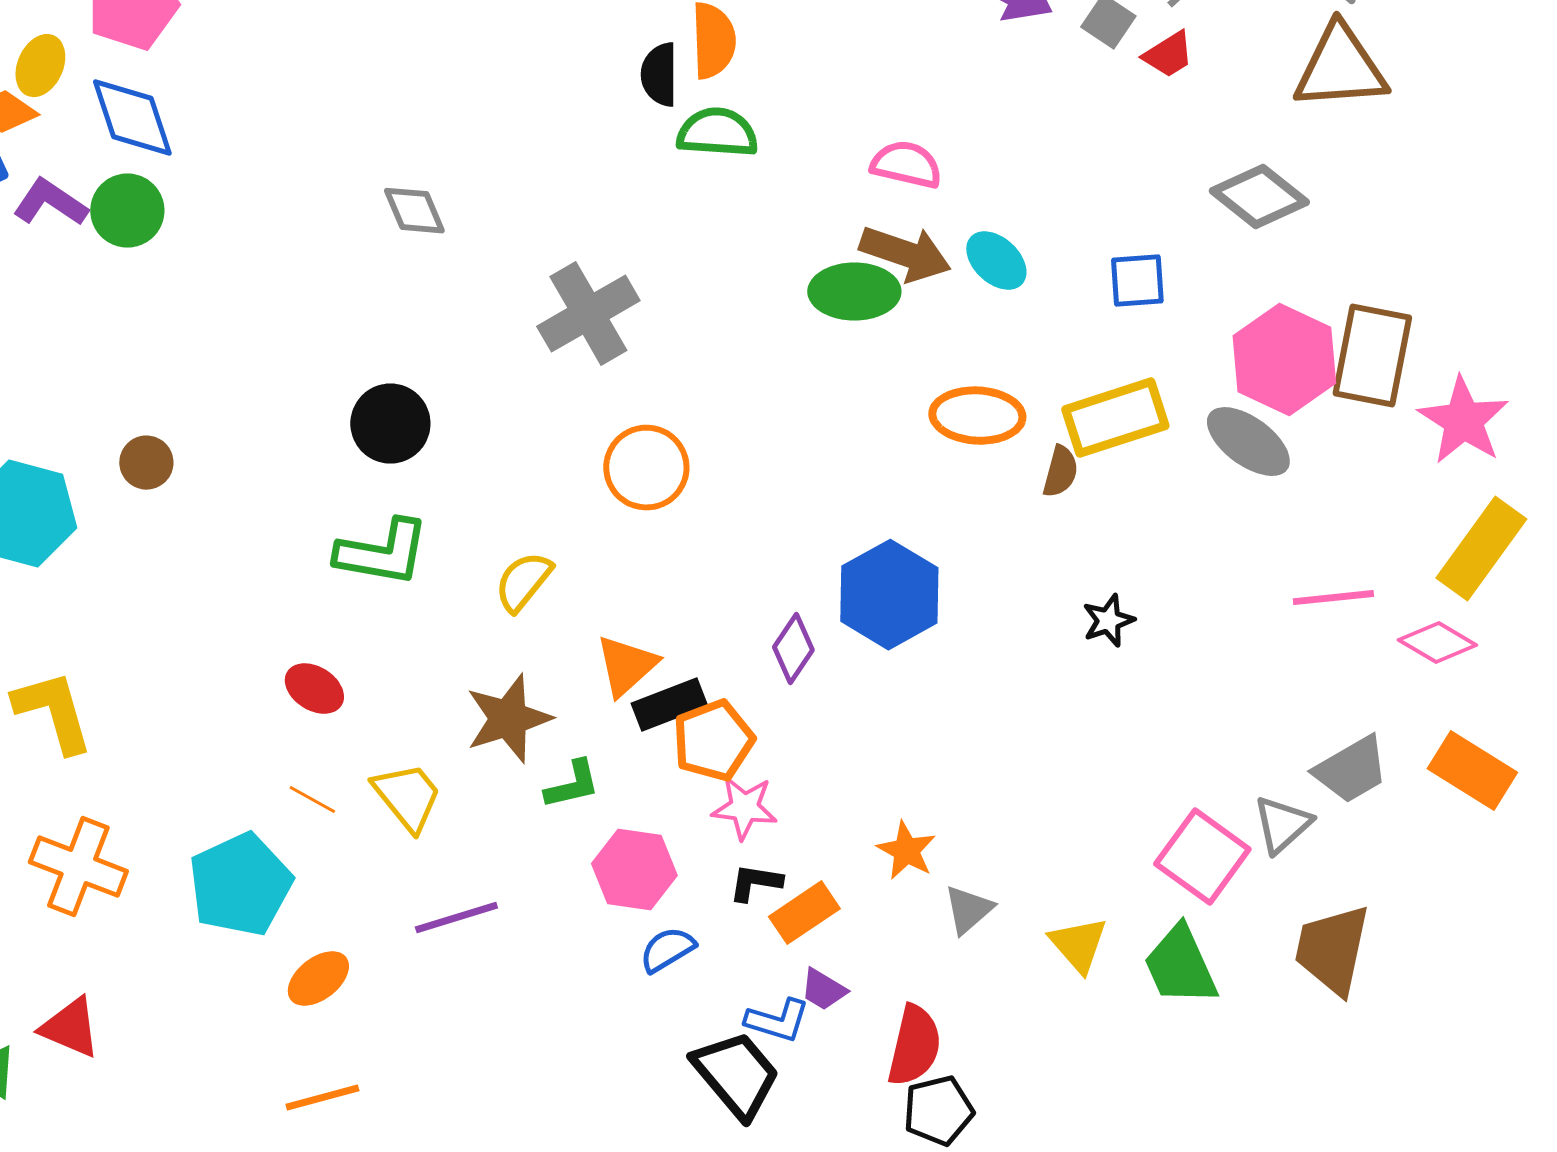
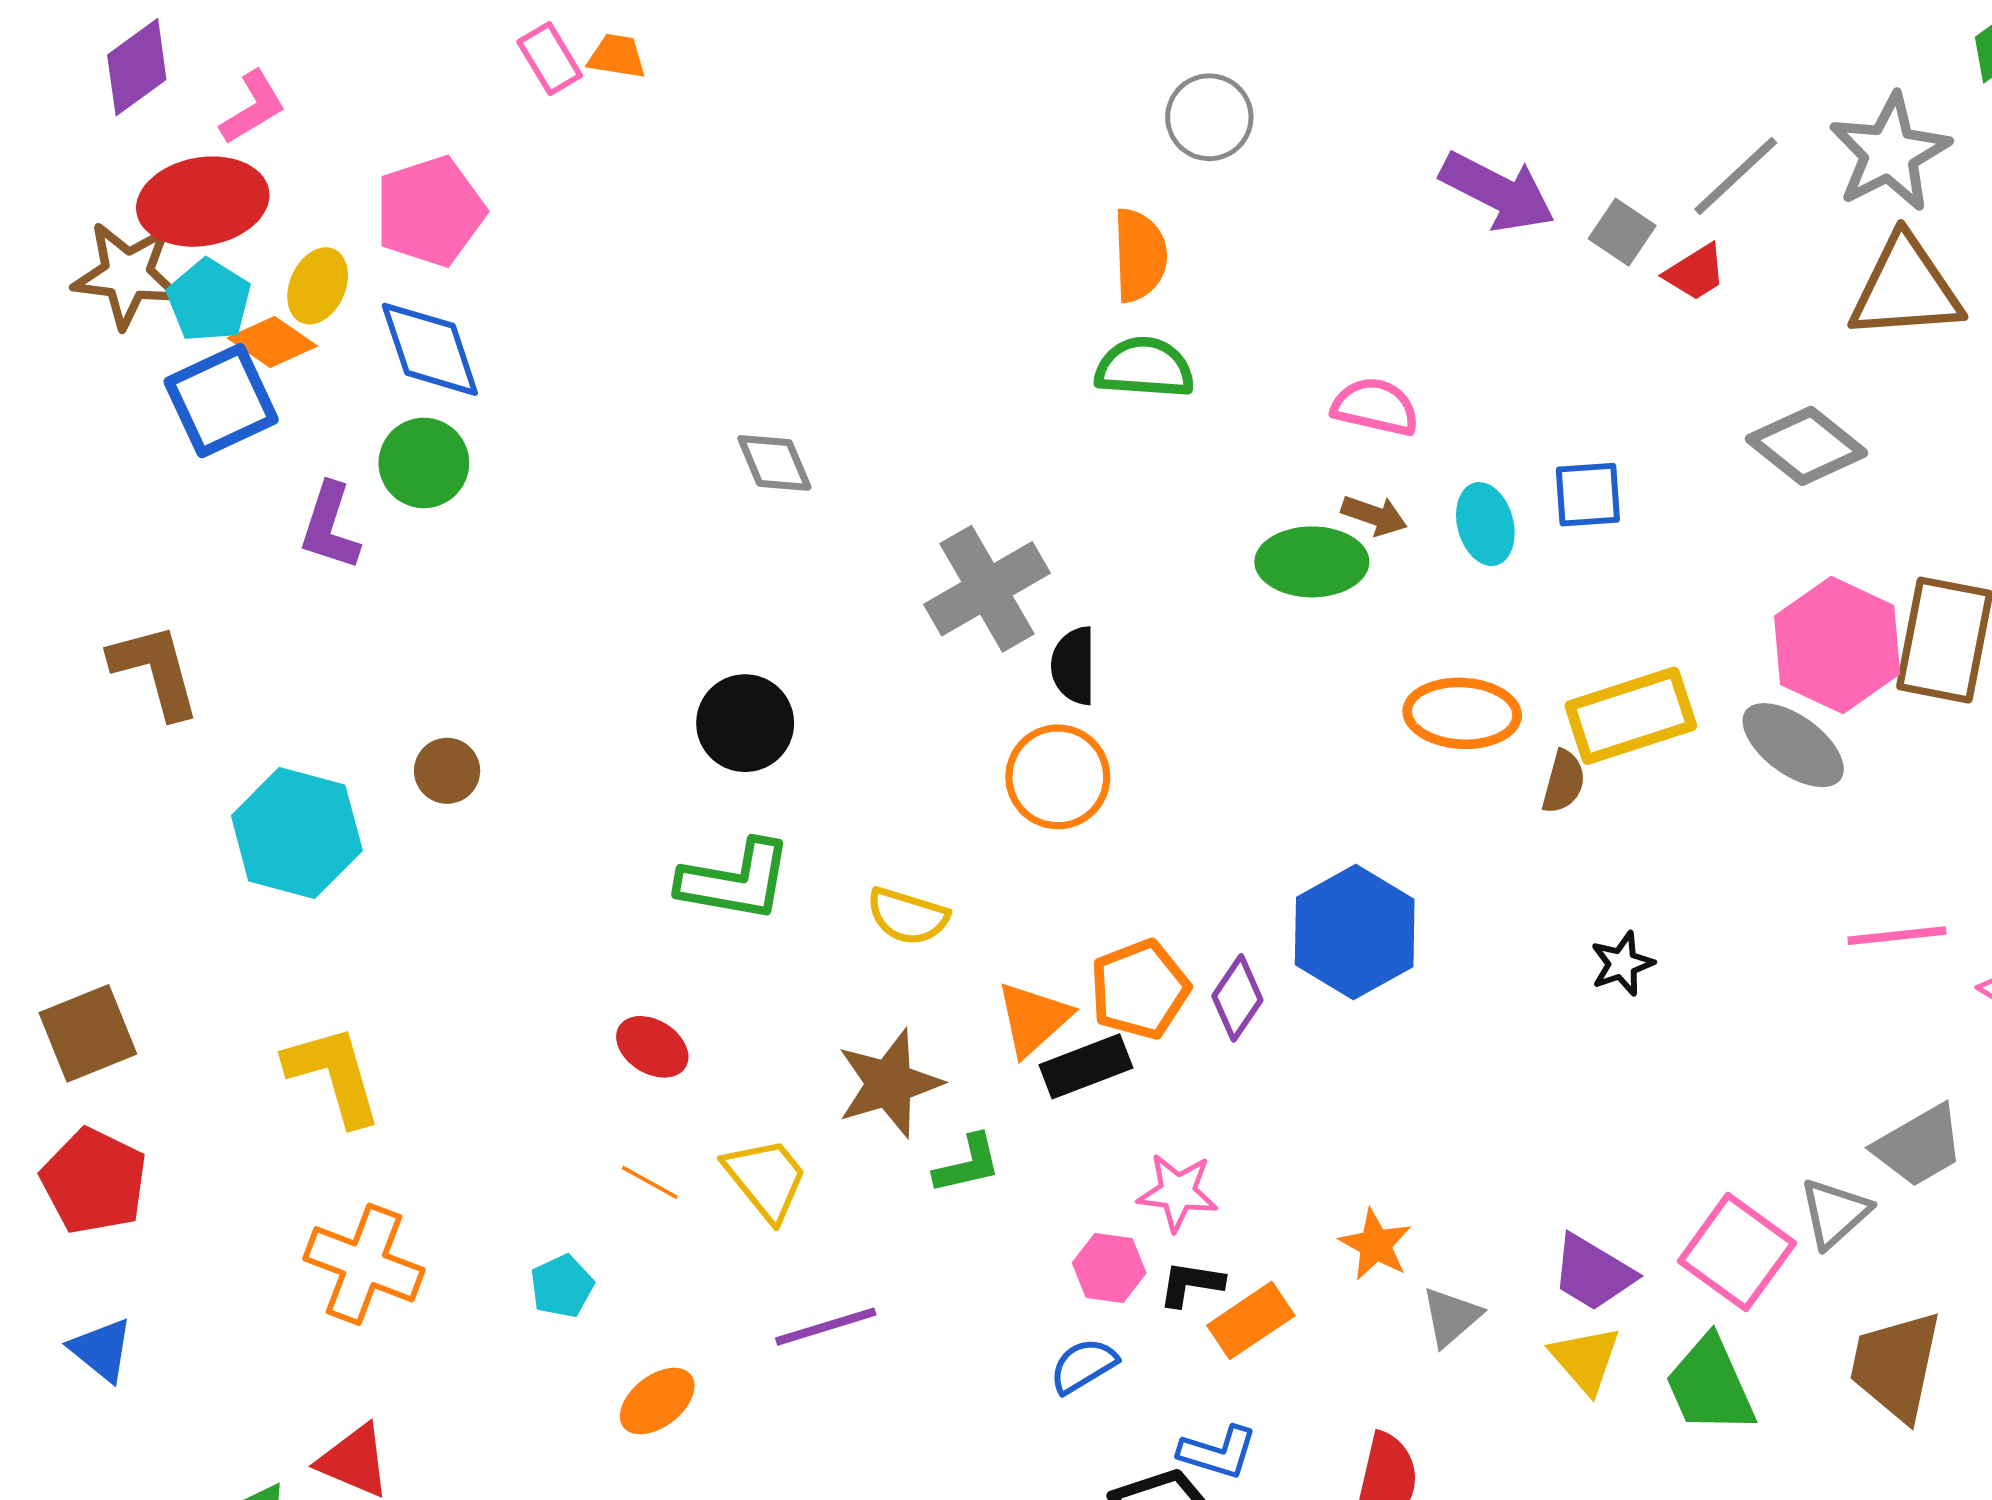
black semicircle: (659, 75) -> (1074, 666), moved
purple L-shape: (50, 203) -> (330, 526), moved, turned -106
brown arrow: (905, 254) -> (1374, 515), size x0.6
cyan ellipse: (996, 261) -> (1485, 524), turned 32
blue square: (1137, 281) -> (1588, 495), moved
yellow semicircle: (523, 582) -> (908, 916), turned -112
orange pentagon: (713, 741) -> (1140, 989), moved
pink hexagon: (634, 870) -> (1109, 1268), moved, size x0.7
cyan pentagon: (240, 885) -> (562, 1286), size x0.5
purple trapezoid: (823, 990) -> (1593, 1273), moved, size x1.5

